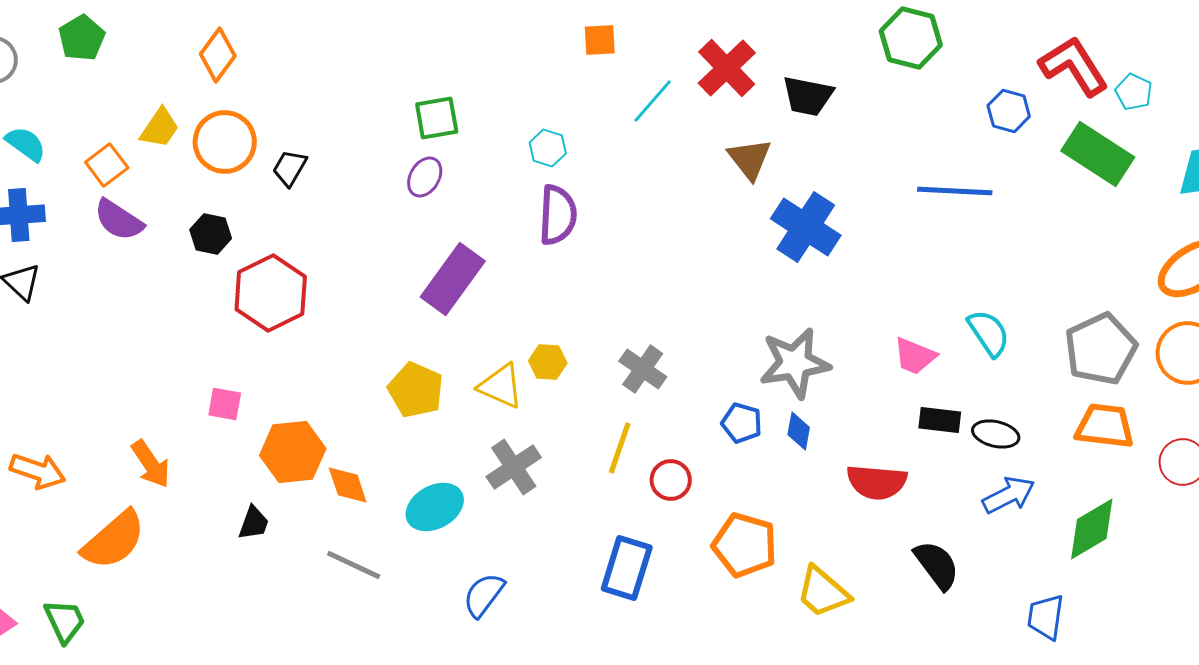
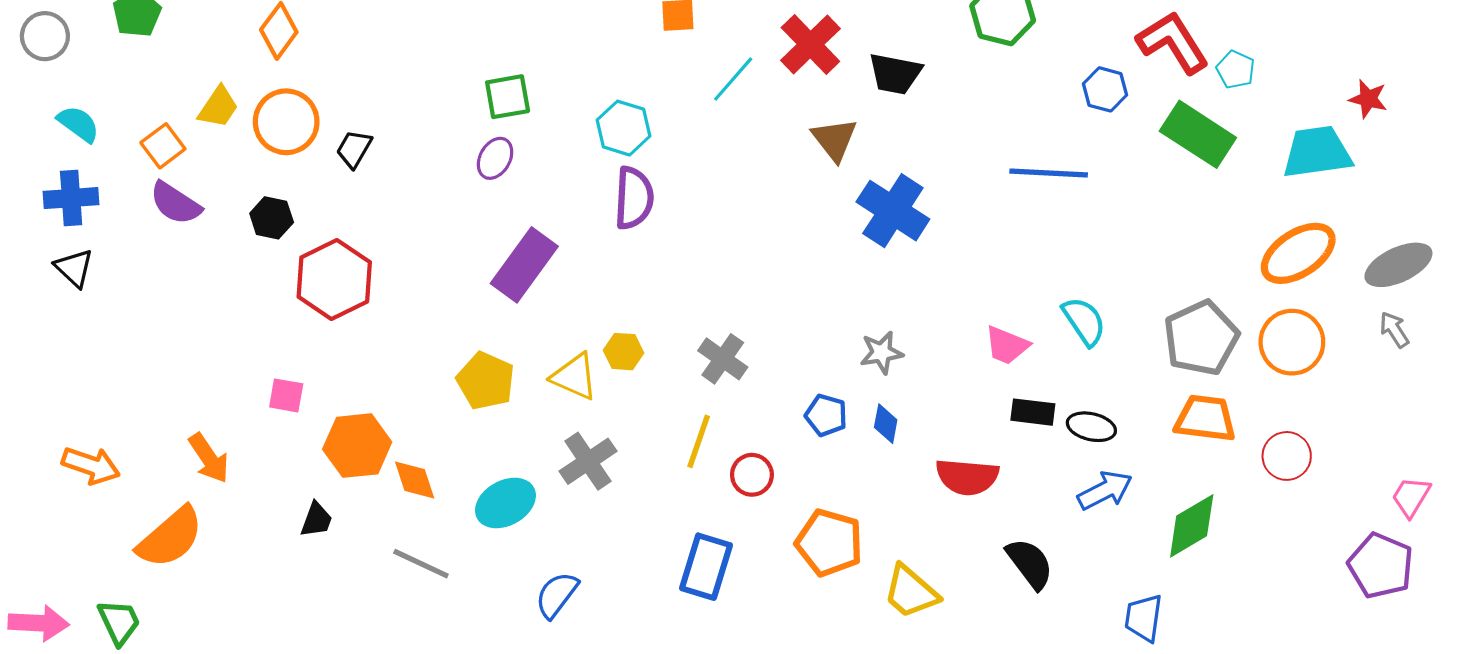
cyan hexagon: (548, 148) -> (624, 128), size x1.4
gray star: (795, 363) -> (881, 353), size x0.6

